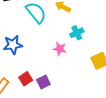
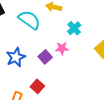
purple square: (43, 82) -> (45, 57), moved

